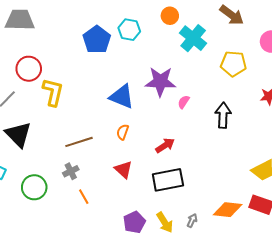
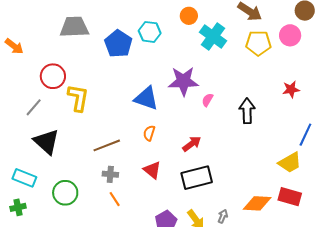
gray trapezoid: (20, 20) -> (74, 27), moved
yellow pentagon: (233, 64) -> (258, 43), moved
gray cross: (71, 171) -> (110, 174), moved, turned 35

